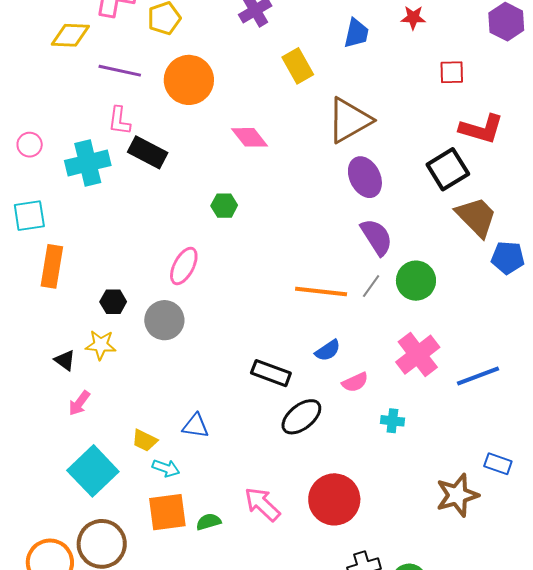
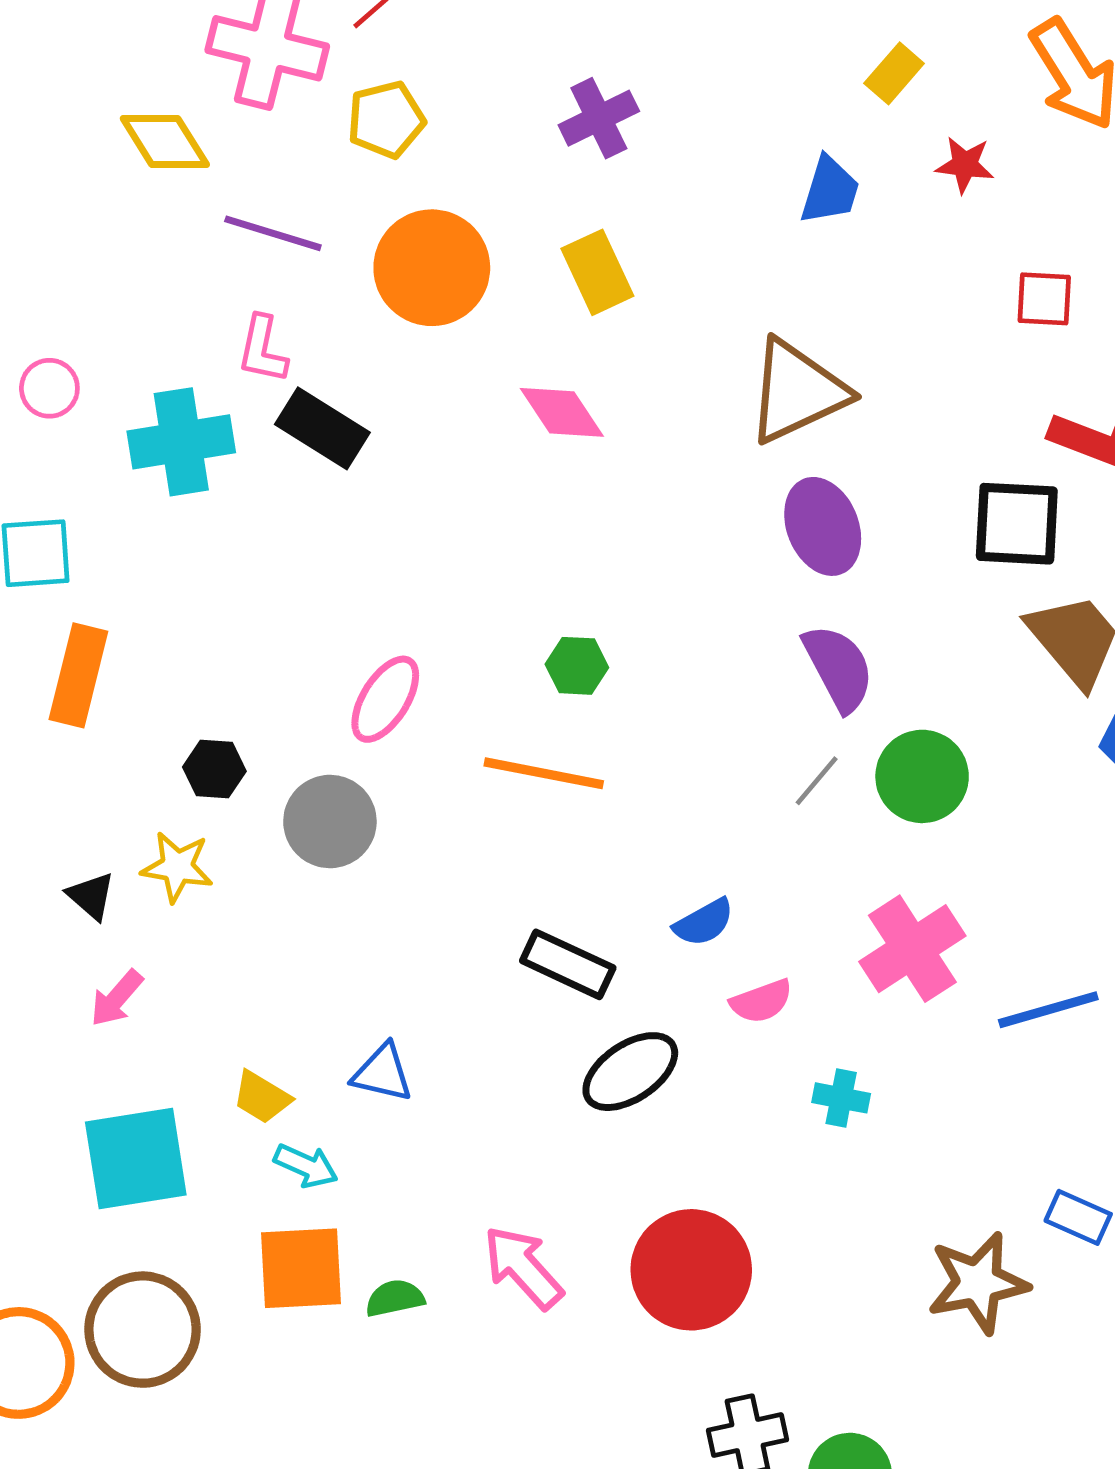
yellow diamond: (70, 35) -> (165, 142), turned 51
yellow rectangle: (298, 66) -> (597, 272), moved
black square: (448, 169) -> (1017, 524), turned 30
green hexagon: (224, 206) -> (577, 666), moved
orange line: (321, 292) -> (544, 773), moved
cyan square: (93, 471) -> (136, 1159), turned 30

